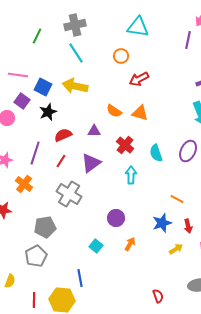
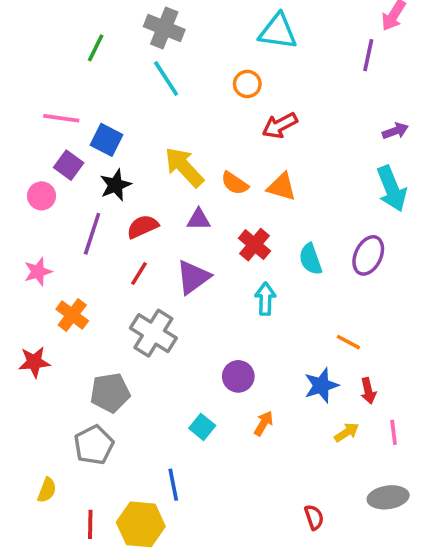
gray cross: (75, 25) -> (164, 28), turned 35
yellow arrow: (75, 86) -> (184, 167), moved, turned 35
purple line: (35, 153) -> (92, 234), moved

